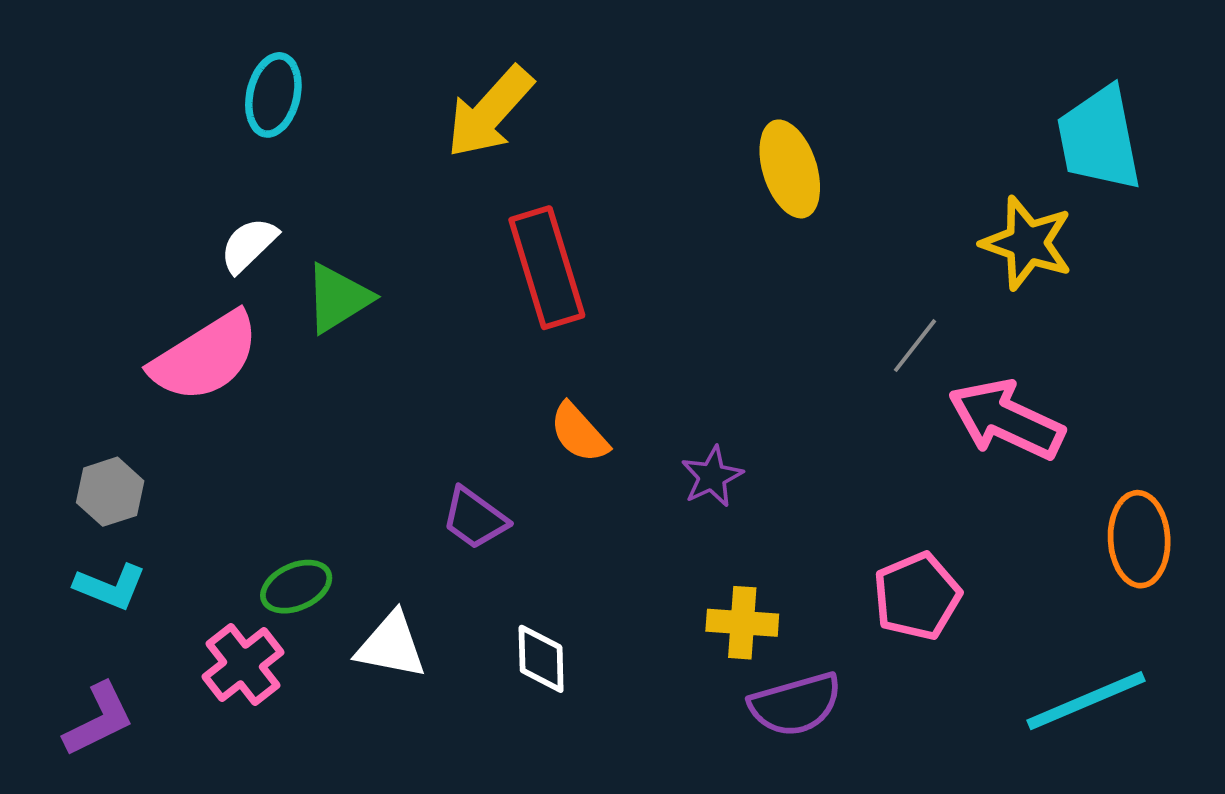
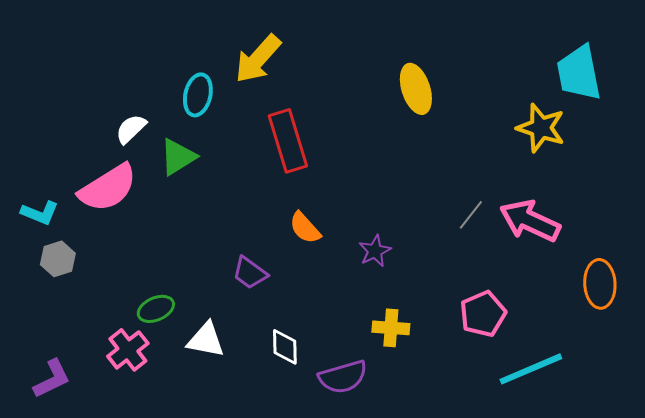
cyan ellipse: (273, 95) -> (198, 95), moved
gray line: (915, 346) -> (471, 215), moved
cyan L-shape: (110, 587) -> (40, 213), moved
cyan line: (1086, 701) -> (531, 369), moved
purple semicircle: (795, 704) -> (343, 377), moved

